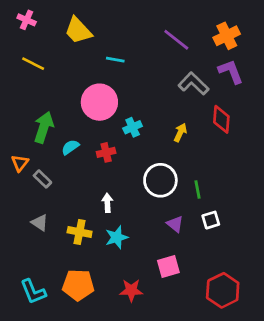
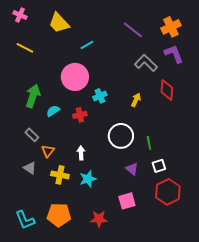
cyan line: (115, 60) -> (87, 45), turned -40
orange triangle: (20, 163) -> (48, 151), moved
red hexagon: (223, 290) -> (168, 192), moved

